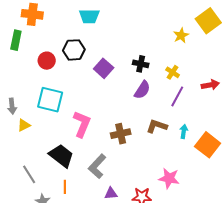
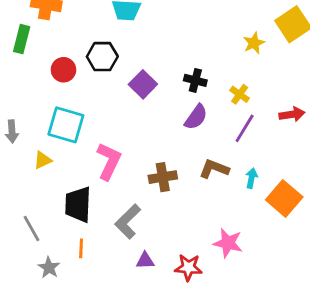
yellow triangle: (24, 125) -> (43, 160), moved
black trapezoid: (61, 156) -> (78, 204), turned -128

